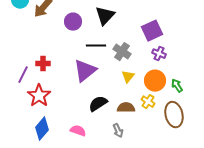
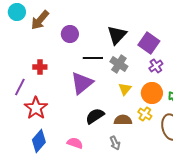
black triangle: (105, 16) -> (117, 35), moved
purple square: (152, 31) -> (149, 43), turned -30
purple cross: (159, 54) -> (156, 66), turned 32
red cross: (43, 64) -> (40, 67), moved

